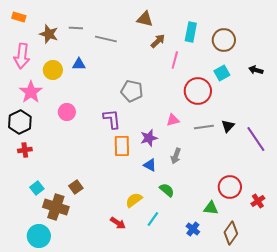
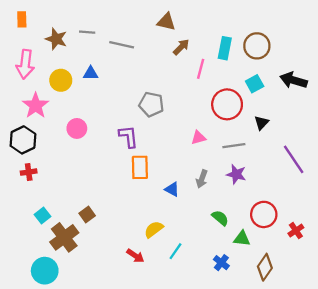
orange rectangle: (19, 17) -> (22, 19), turned 72
cyan rectangle: (191, 32) -> (225, 48), moved
black arrow: (256, 70) -> (294, 80), size x1.6
black triangle: (228, 126) -> (261, 123), moved
purple star: (149, 138) -> (236, 174), moved, turned 30
green semicircle: (167, 190) -> (220, 218), moved
brown cross: (56, 207) -> (64, 237), turned 35

